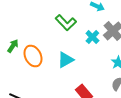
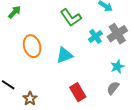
green arrow: (13, 46) -> (15, 12), moved

